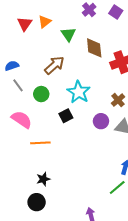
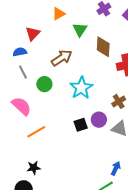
red triangle: (25, 24) -> (33, 34), moved
black square: (66, 116) -> (81, 125), moved
orange line: (40, 143) -> (36, 132), turned -36

